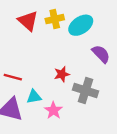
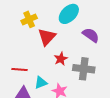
yellow cross: (55, 19) -> (29, 19), moved
red triangle: (28, 21) -> (47, 37), moved, turned 42

